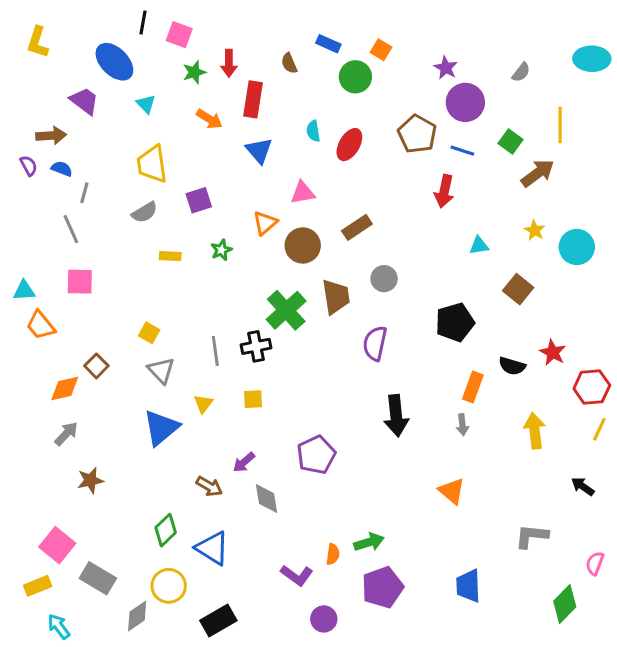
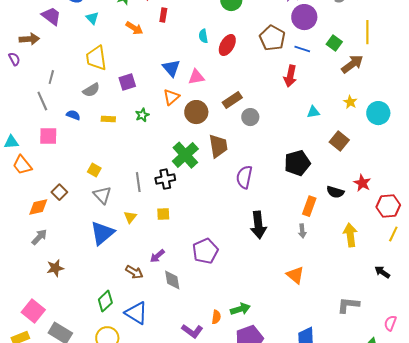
red rectangle: (253, 99) -> (163, 15), size x0.6
blue triangle: (259, 151) -> (171, 68), moved
blue semicircle: (62, 169) -> (73, 115), moved
gray circle: (384, 279) -> (250, 117), moved

